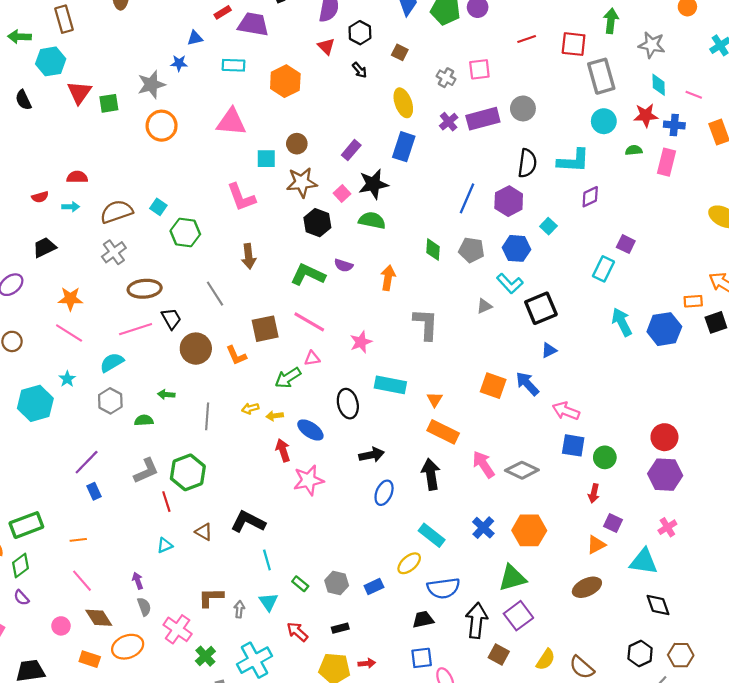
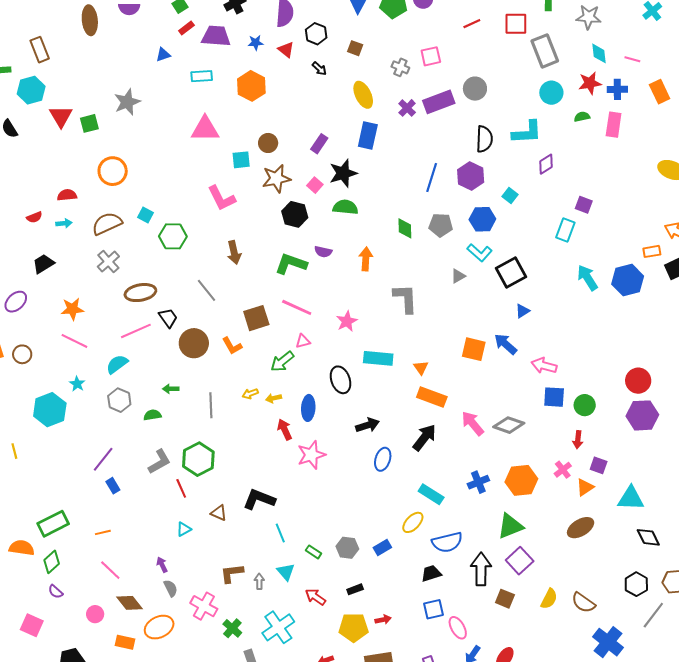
blue star: (179, 63) -> (256, 43), moved
orange circle: (162, 126) -> (113, 171), moved
blue ellipse: (310, 430) -> (308, 408), turned 65
black arrow: (431, 474) -> (424, 438), turned 52
pink cross: (667, 527) -> (563, 470), moved
blue cross: (483, 528) -> (478, 482), turned 30

